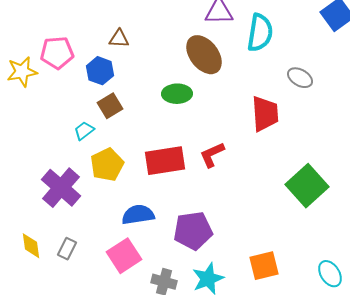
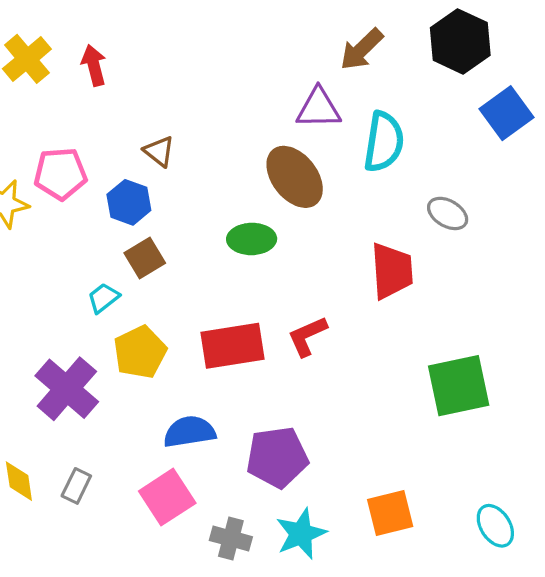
brown triangle: (119, 39) -> (159, 151), turned 35
green square: (307, 186) -> (459, 386), turned 30

